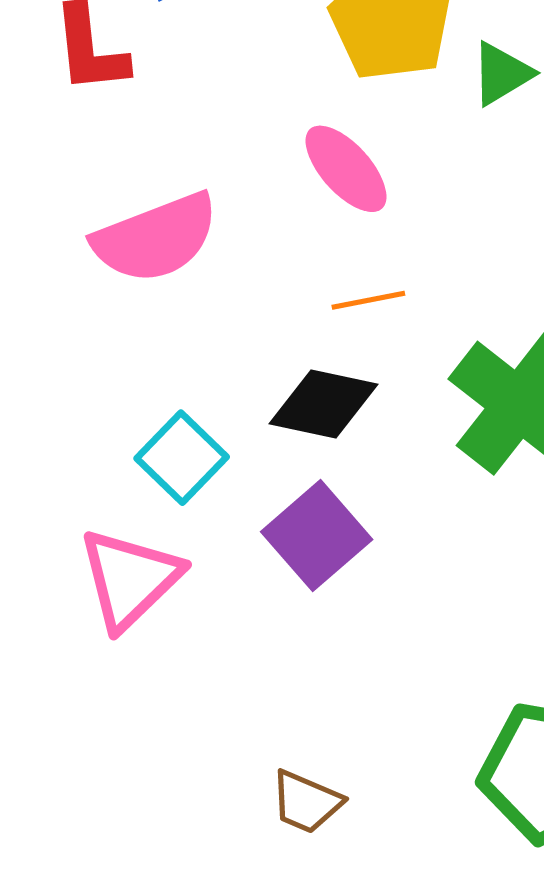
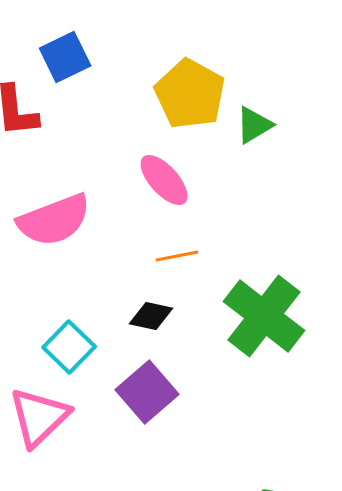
black diamond: (323, 404) -> (151, 316), size x0.7

